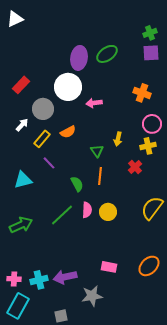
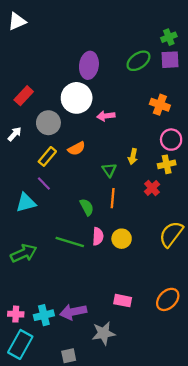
green ellipse: (107, 54) -> (138, 61), moved
white arrow: (22, 125) -> (15, 134), moved
purple line: (49, 163) -> (44, 183), moved
green line: (62, 215) -> (70, 242), turned 60

